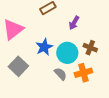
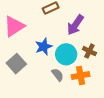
purple arrow: (74, 23) -> (75, 25), size x1.5

